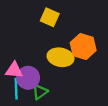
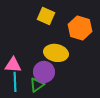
orange hexagon: (83, 46) -> (80, 28), moved
purple circle: (28, 78) -> (44, 72), moved

